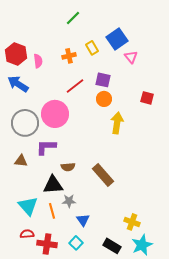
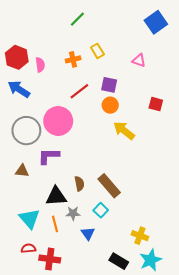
blue square: (117, 39) -> (156, 22), moved
pink triangle: (131, 57) -> (139, 60), turned -32
yellow arrow: (117, 123) -> (124, 131), turned -60
brown semicircle: (68, 167) -> (79, 184), moved, turned -96
cyan square: (76, 243) -> (101, 210), moved

